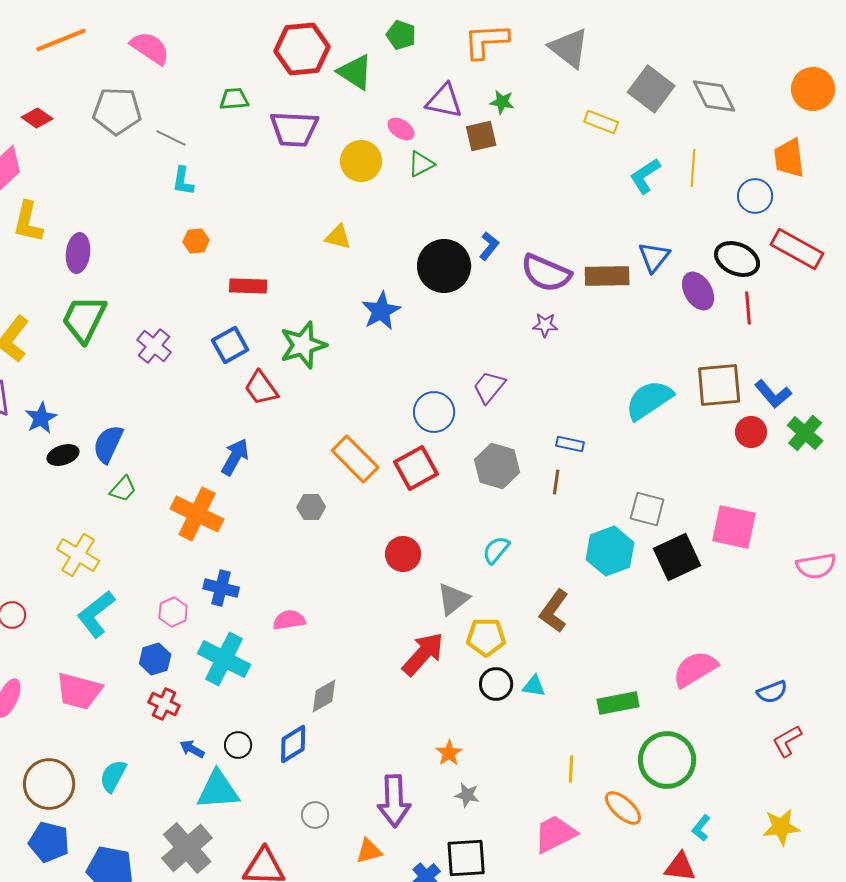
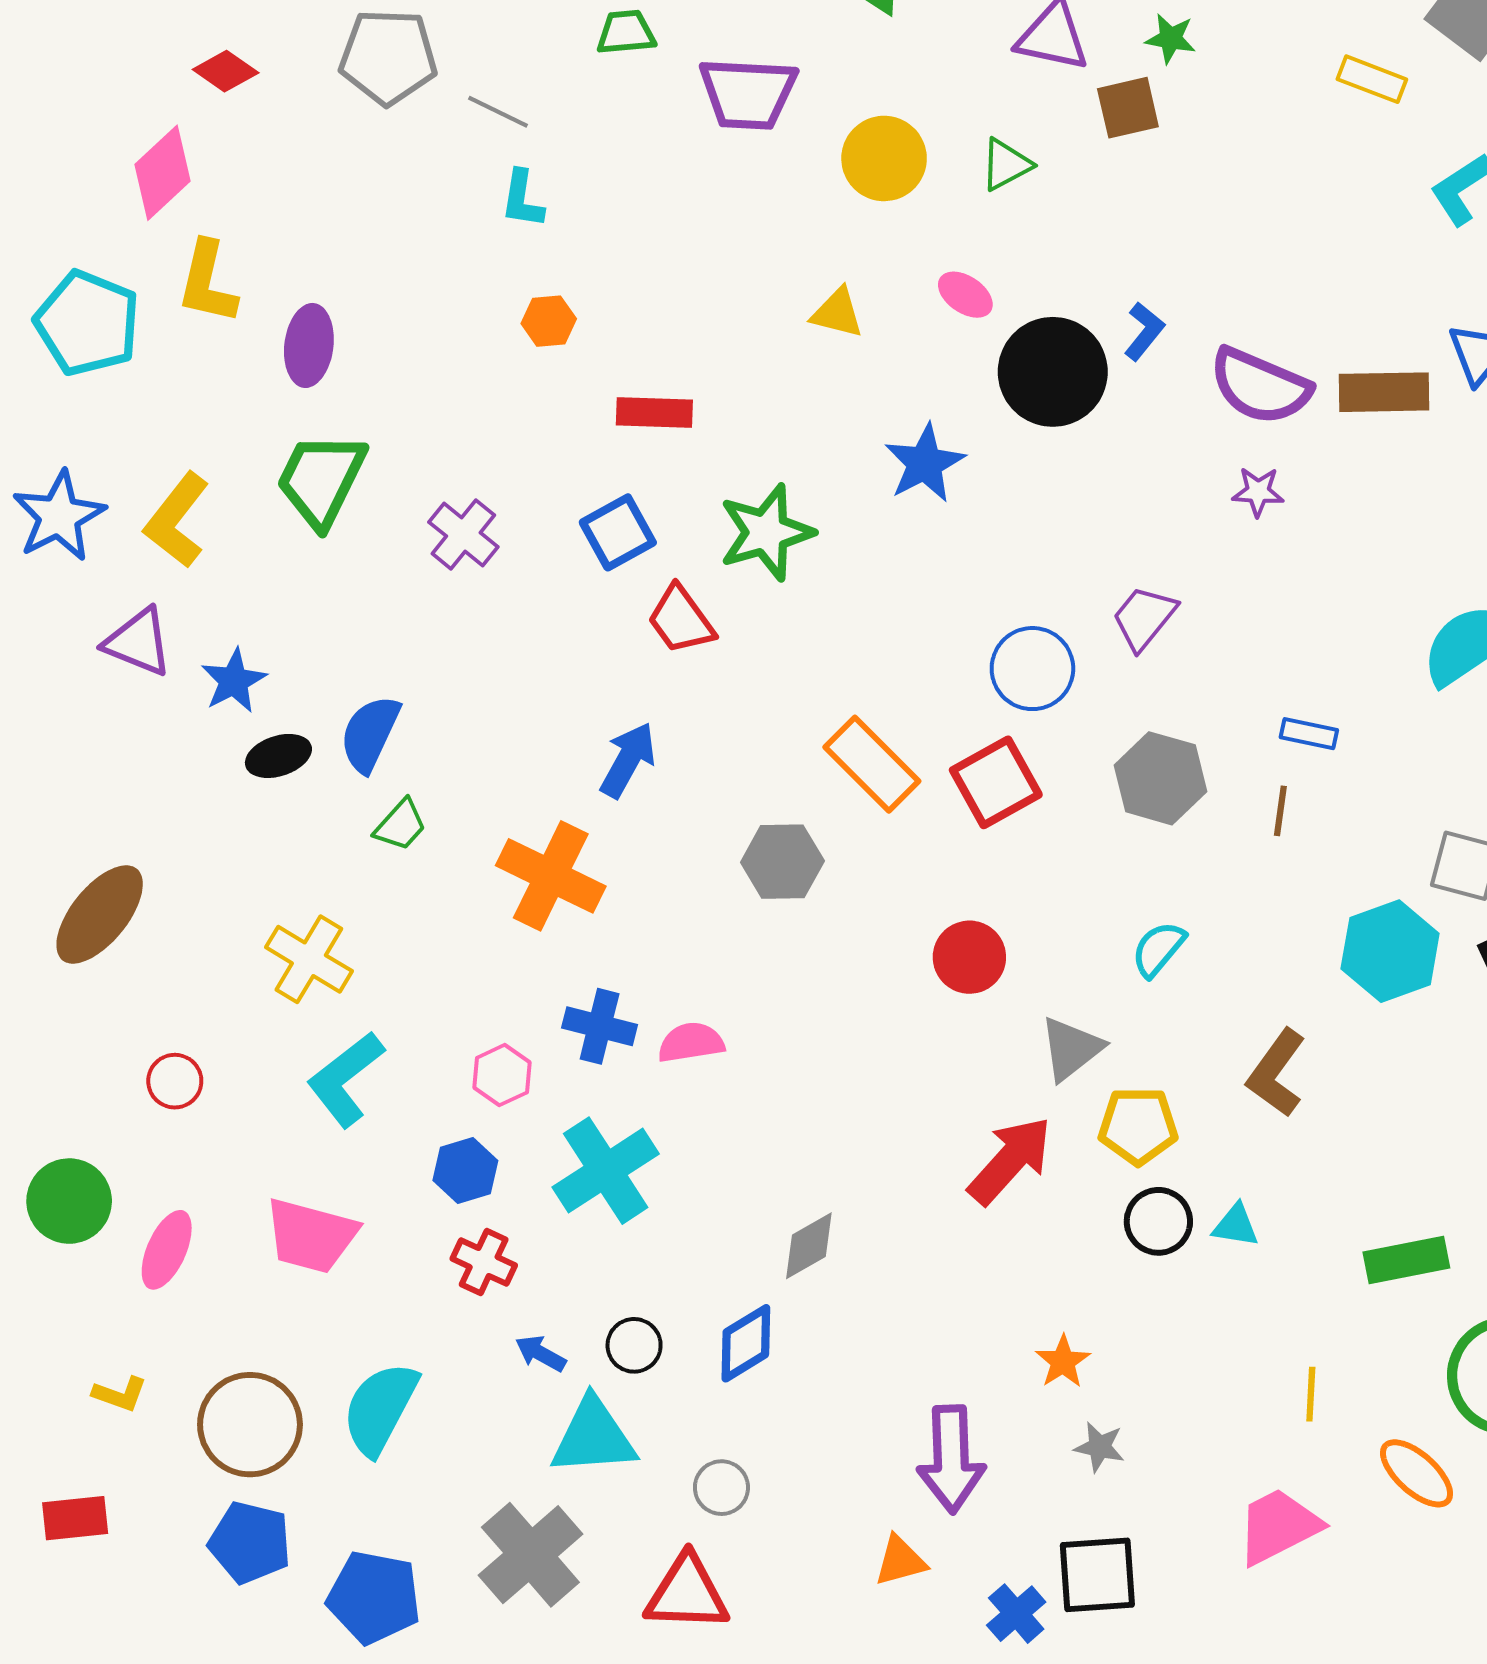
pink ellipse: (401, 129) -> (965, 295), moved
gray hexagon: (311, 507) -> (782, 862), size x1.4
pink semicircle: (289, 620) -> (691, 1043), moved
cyan cross: (224, 659) -> (606, 1171), turned 30
cyan semicircle: (113, 776) -> (380, 1408), size x1.4
gray circle: (315, 815) -> (721, 1488), moved

